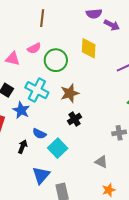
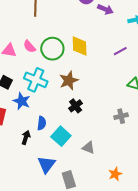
pink semicircle: (34, 48) -> (29, 46), moved, turned 80
yellow diamond: (89, 48) -> (80, 46), moved
blue semicircle: (39, 134) -> (42, 123), turned -104
gray triangle: (101, 162) -> (88, 148), moved

